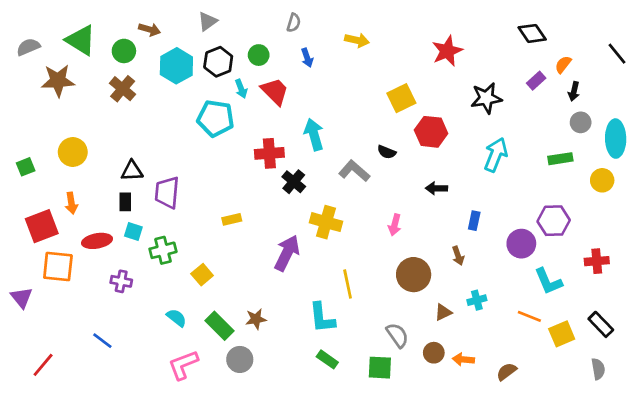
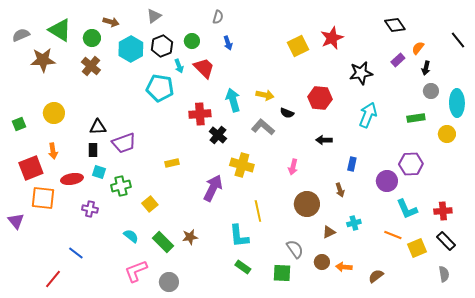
yellow arrow: (357, 40) -> (265, 95), moved
yellow square: (401, 98) -> (298, 46), moved
purple trapezoid: (167, 192) -> (124, 143), turned -115
red cross: (597, 261) -> (443, 211), moved
gray circle: (240, 359) -> (169, 282), moved
red line: (43, 365) -> (53, 279), moved

